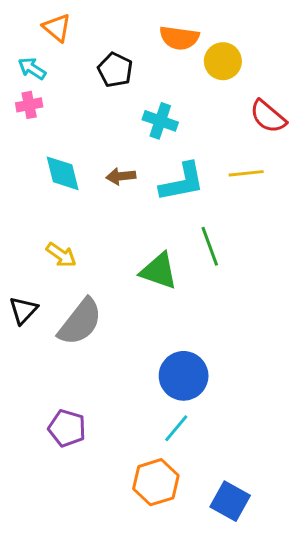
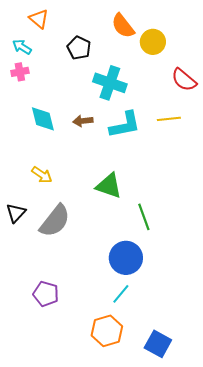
orange semicircle: (179, 38) -> (123, 26), turned 44
cyan cross: (160, 121) -> (110, 83), size x1.4
green line: (210, 246) -> (144, 217), moved

